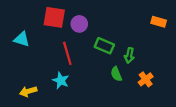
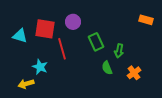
red square: (54, 17) -> (45, 29), moved
green rectangle: (104, 46) -> (96, 42), turned 42
cyan star: (61, 81) -> (40, 67), moved

